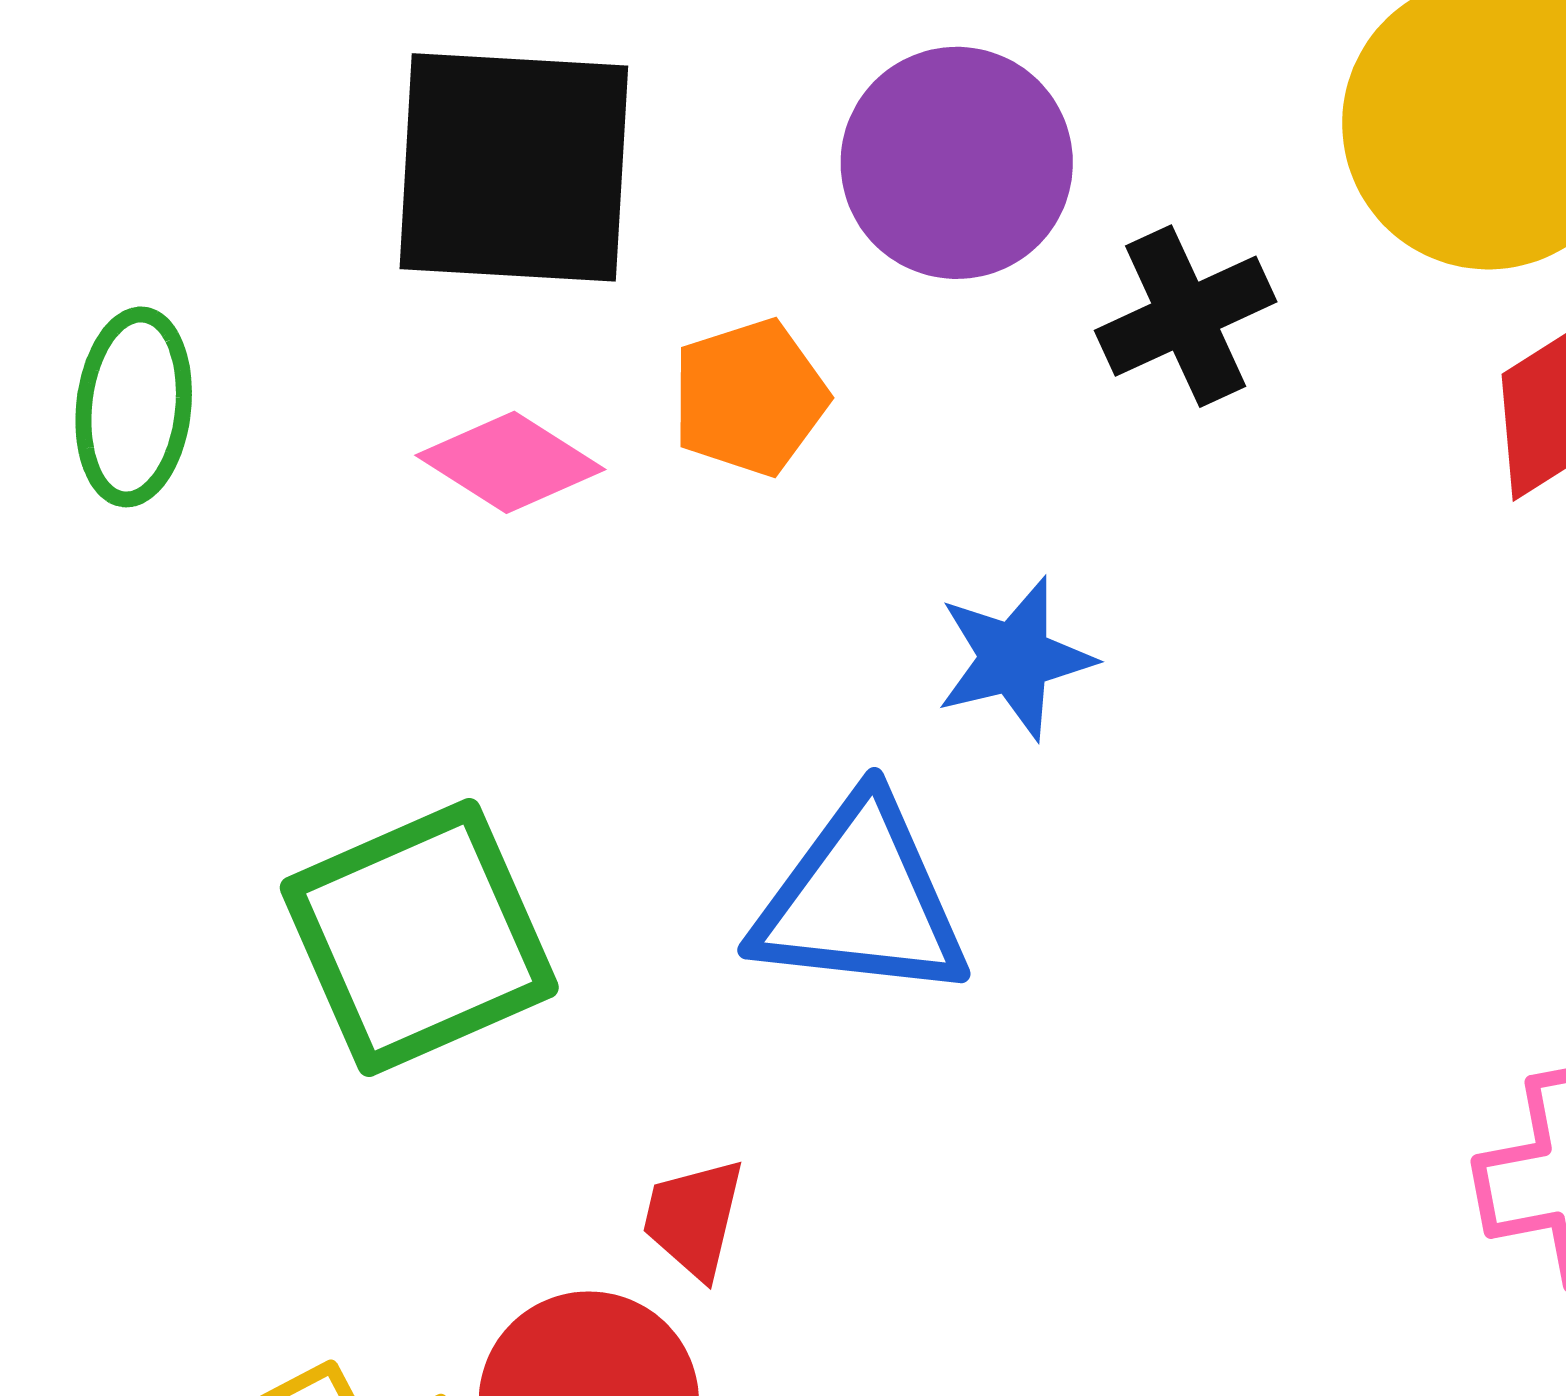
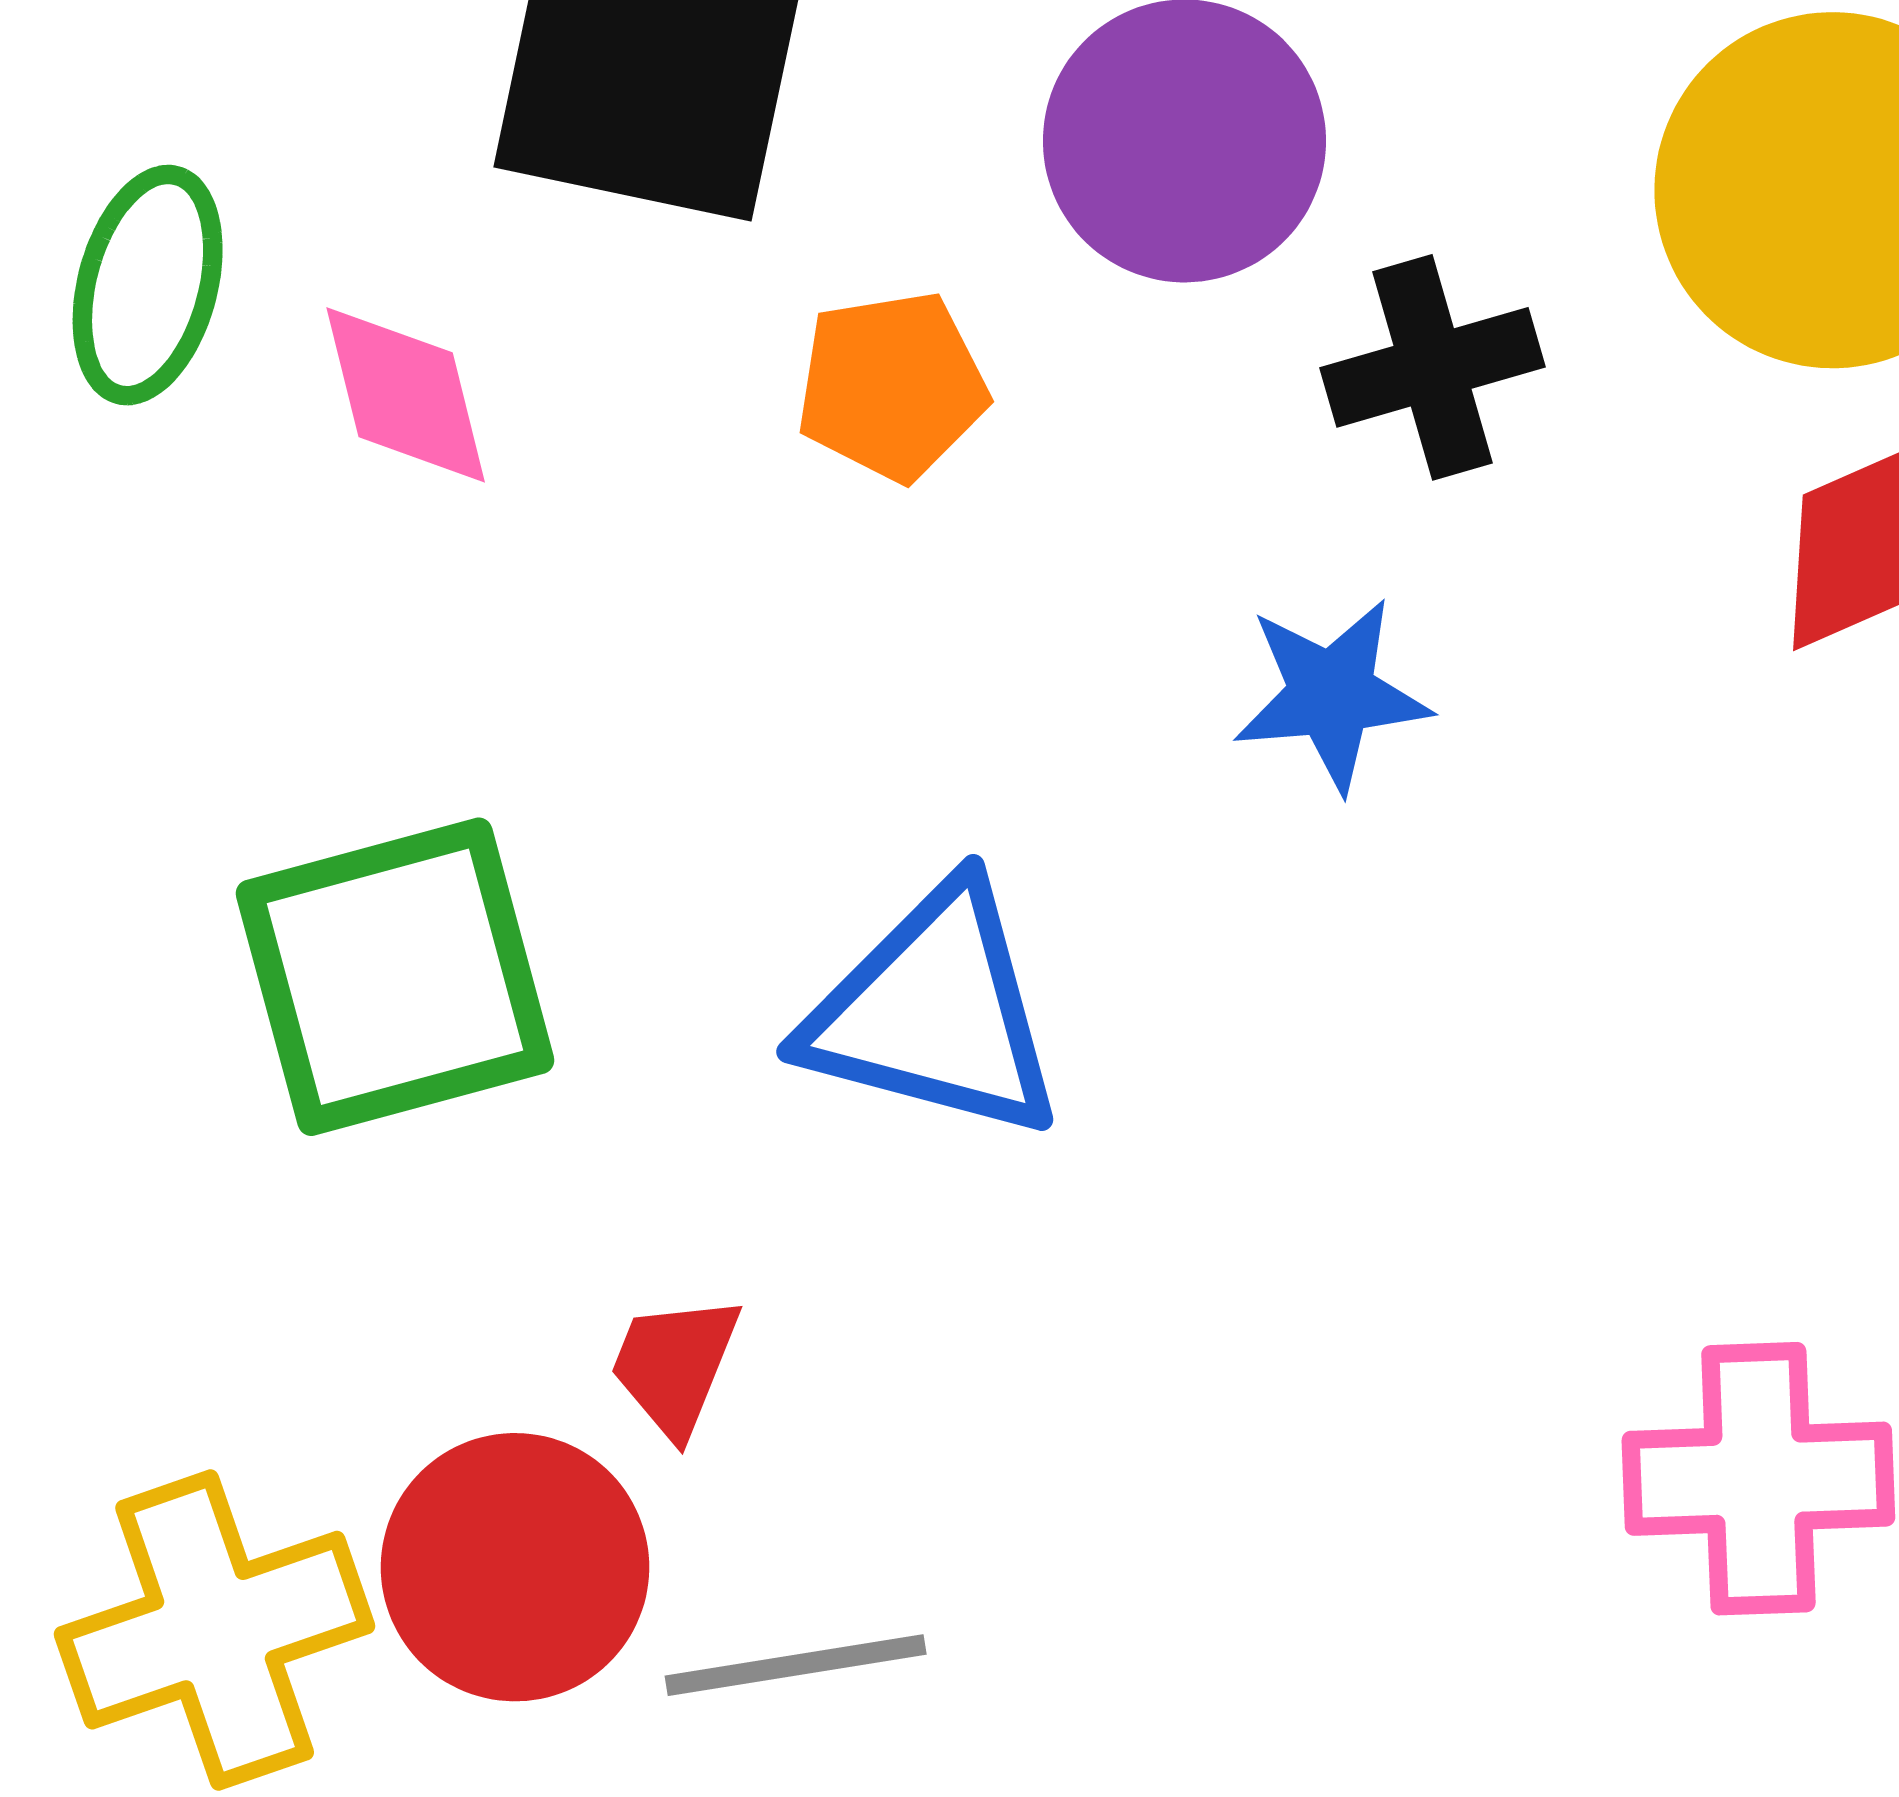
pink diamond: (510, 462) -> (406, 395), moved, turned 35
blue star: (1015, 658) -> (1332, 694), moved

